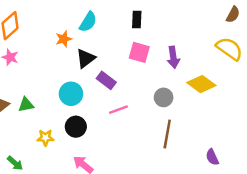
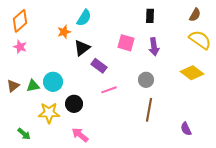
brown semicircle: (233, 15) -> (195, 15), moved
black rectangle: (137, 19) -> (150, 16), moved
yellow diamond: (201, 84) -> (192, 73), moved
cyan circle: (71, 94) -> (53, 82), moved
yellow star: (45, 138) -> (49, 113), size x1.5

